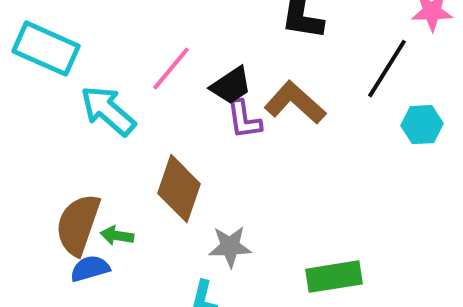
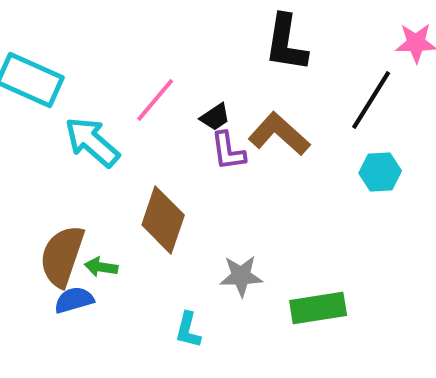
black trapezoid: (231, 86) -> (215, 117), size x0.7
cyan hexagon: (422, 125) -> (380, 172), moved
gray star: (230, 247) -> (241, 276), moved

